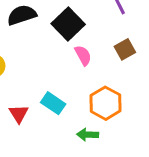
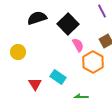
orange hexagon: (105, 103) -> (93, 62), moved

